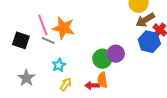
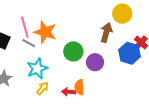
brown arrow: (145, 20) -> (106, 33), moved, turned 132
green circle: (102, 59) -> (73, 51), moved
cyan star: (59, 65) -> (37, 69), size x1.5

